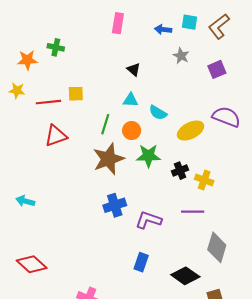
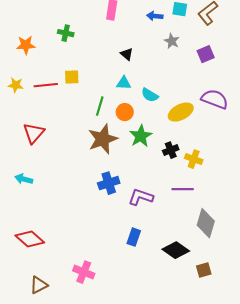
green cross: (56, 47) -> (66, 33), moved
yellow star: (17, 91) -> (16, 85), moved
red triangle: (56, 136) -> (34, 133), moved, turned -30
green star: (148, 156) -> (141, 136), turned -30

